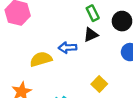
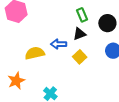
yellow square: (99, 84) -> (80, 57), moved

